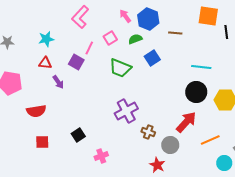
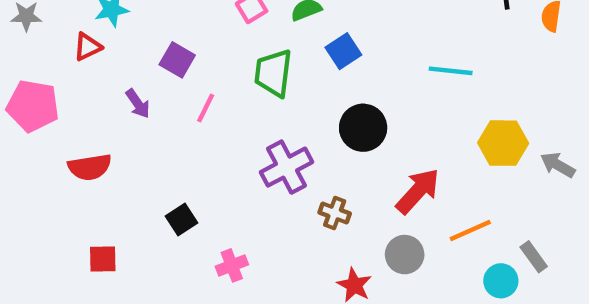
pink line: (89, 48) -> (206, 108), moved
red triangle: (45, 63) -> (87, 47), moved, turned -32
green trapezoid: (120, 68) -> (273, 73), turned 75
black circle: (196, 92) -> (363, 128), moved
red square: (42, 142) -> (103, 259), moved
gray circle: (170, 145) -> (405, 255), moved

